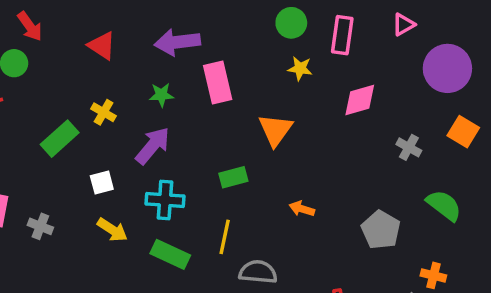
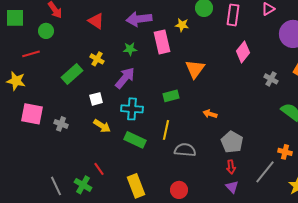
yellow star: (300, 68) -> (182, 25), moved
pink diamond: (360, 100) -> (243, 52), turned -35
gray pentagon: (381, 230) -> (232, 142), moved

